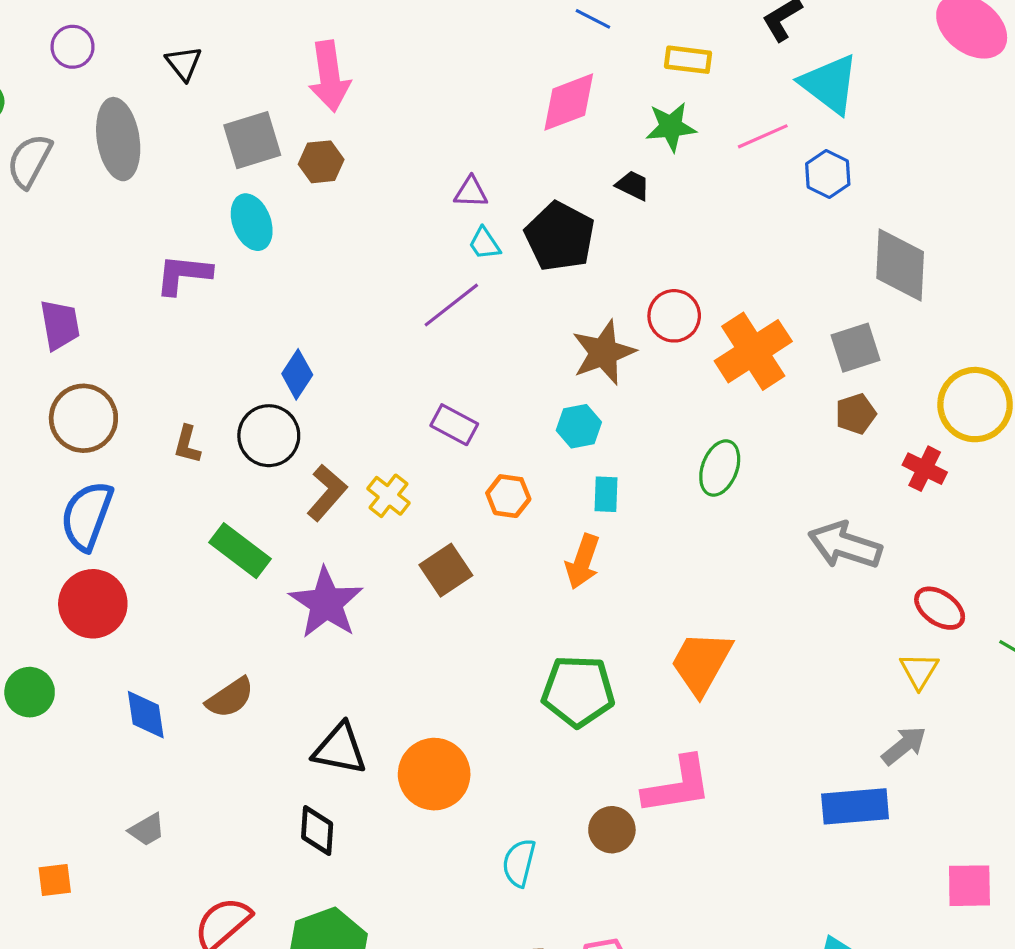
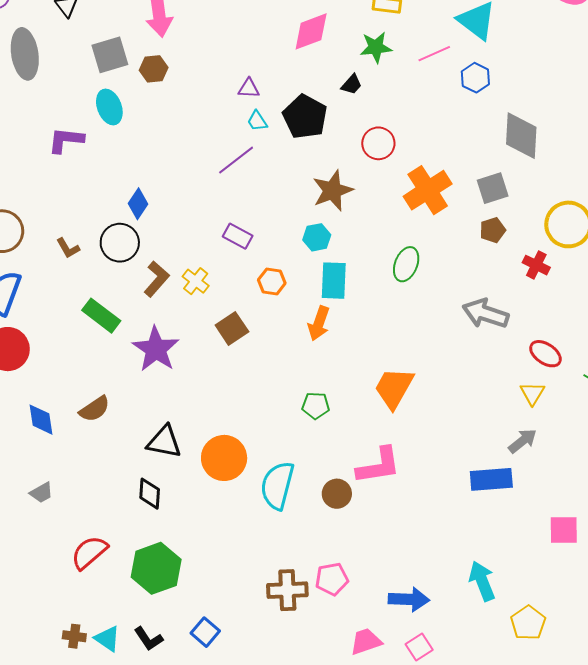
black trapezoid: (633, 185) -> (352, 85), turned 105
red circle: (674, 316) -> (378, 143), moved
brown L-shape: (187, 445) -> (68, 248), turned -45
cyan rectangle: (606, 494) -> (334, 281), size x1.6
green pentagon: (578, 691) -> (316, 406), size x0.6
cyan semicircle: (519, 863) -> (277, 485), moved, size x1.6

